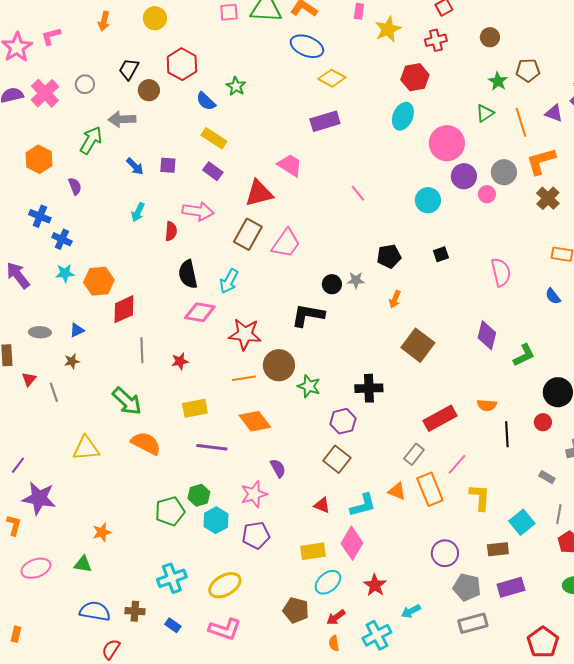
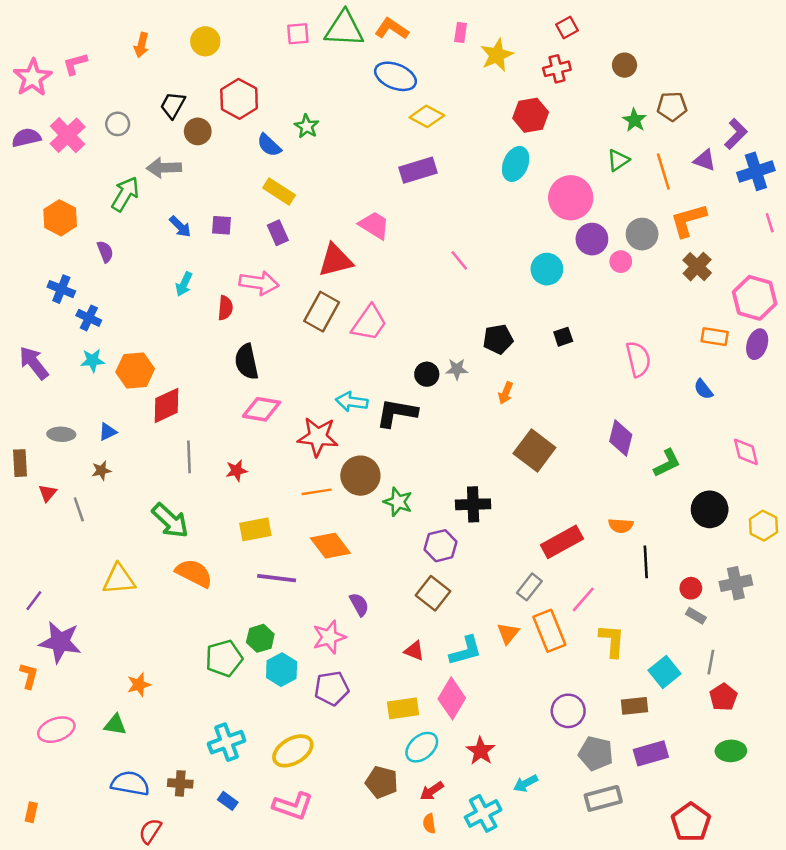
purple rectangle: (213, 171) -> (278, 233), turned 30
cyan arrow: (229, 281) -> (352, 402), moved, turned 70
red circle: (543, 422) -> (691, 588), moved
orange triangle: (397, 491) -> (508, 633), turned 48

